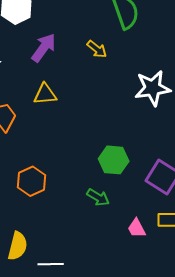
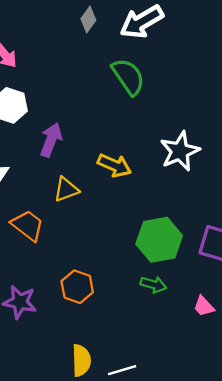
yellow arrow: (97, 49) -> (114, 165), moved, size x1.4
green hexagon: (114, 160) -> (159, 240), size x1.4

